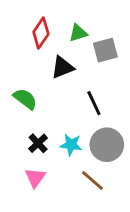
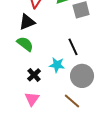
black triangle: (62, 67) -> (27, 22), moved
cyan star: (71, 145) -> (57, 65), moved

